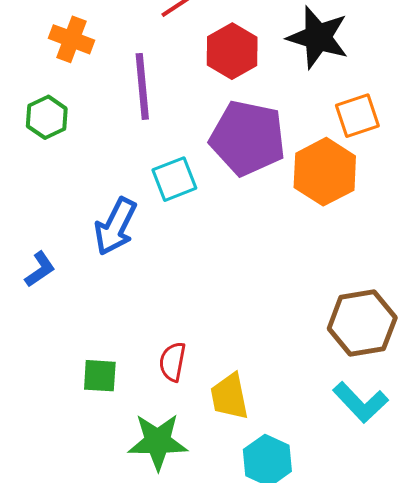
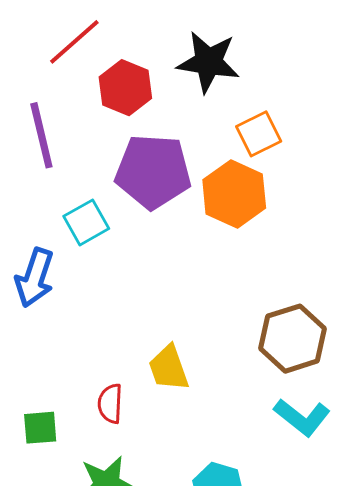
yellow trapezoid: (229, 396) -> (169, 368), moved

